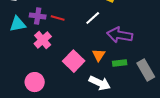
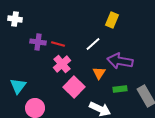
cyan triangle: (18, 24) -> (18, 86), moved, turned -42
pink cross: (43, 40) -> (62, 64), moved
orange triangle: (99, 55) -> (99, 73), moved

